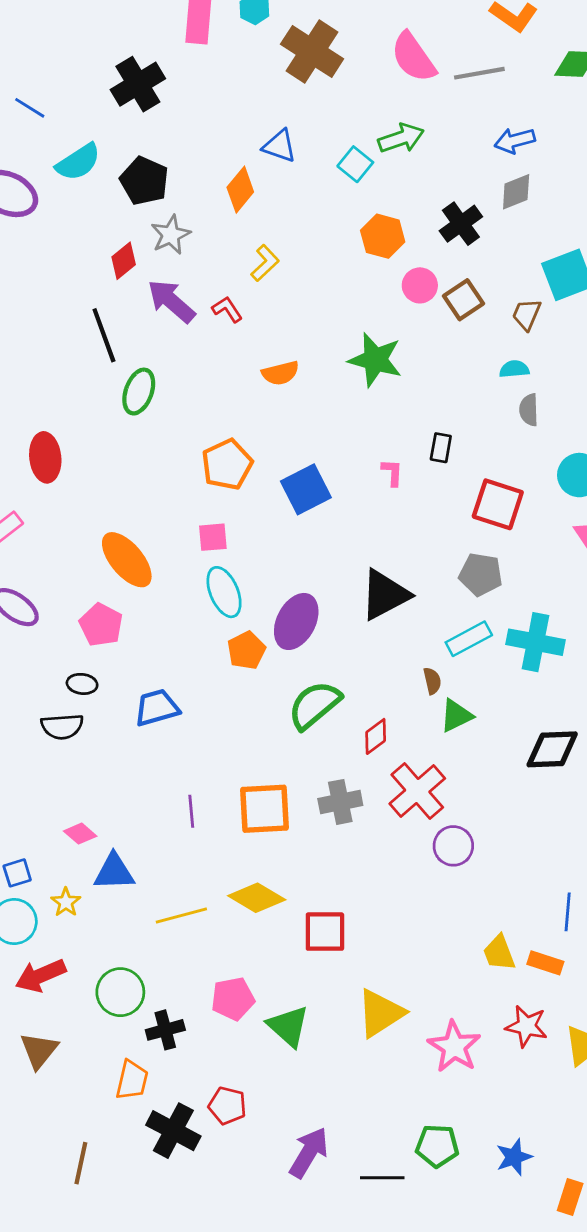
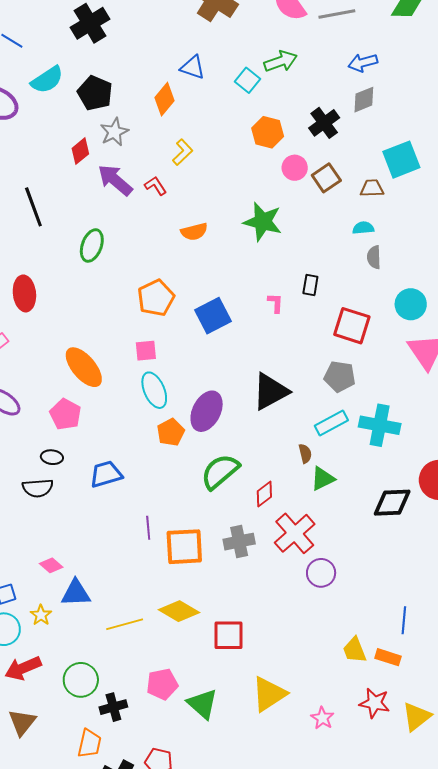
brown trapezoid: (527, 314) -> (372, 188), turned 65
black line: (104, 335) -> (33, 207), moved
purple line: (191, 811) -> (148, 528), moved
pink star: (454, 1047) -> (322, 718), size x0.6

